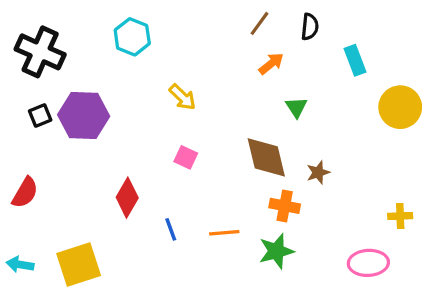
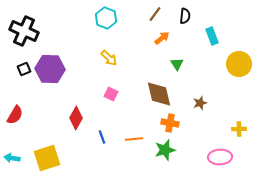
cyan hexagon: (132, 37) -> (106, 18), moved
brown star: (318, 172) -> (200, 103), moved

